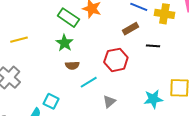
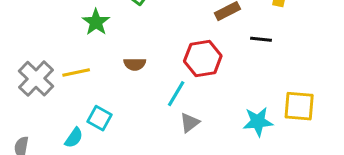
yellow line: (19, 40) -> (76, 72), moved
green star: (64, 43) -> (96, 22), moved
cyan line: (89, 82) -> (176, 94), moved, turned -30

